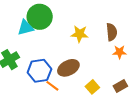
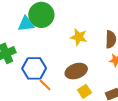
brown ellipse: (68, 68) -> (76, 71), moved

